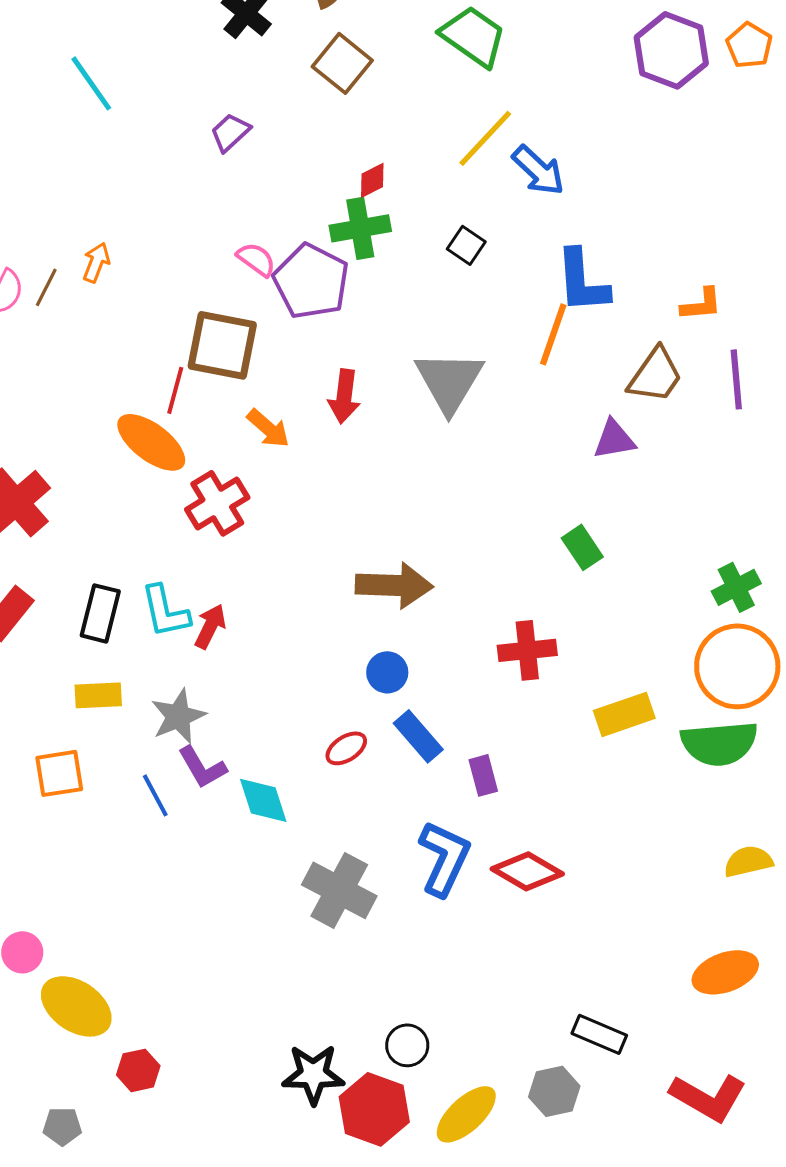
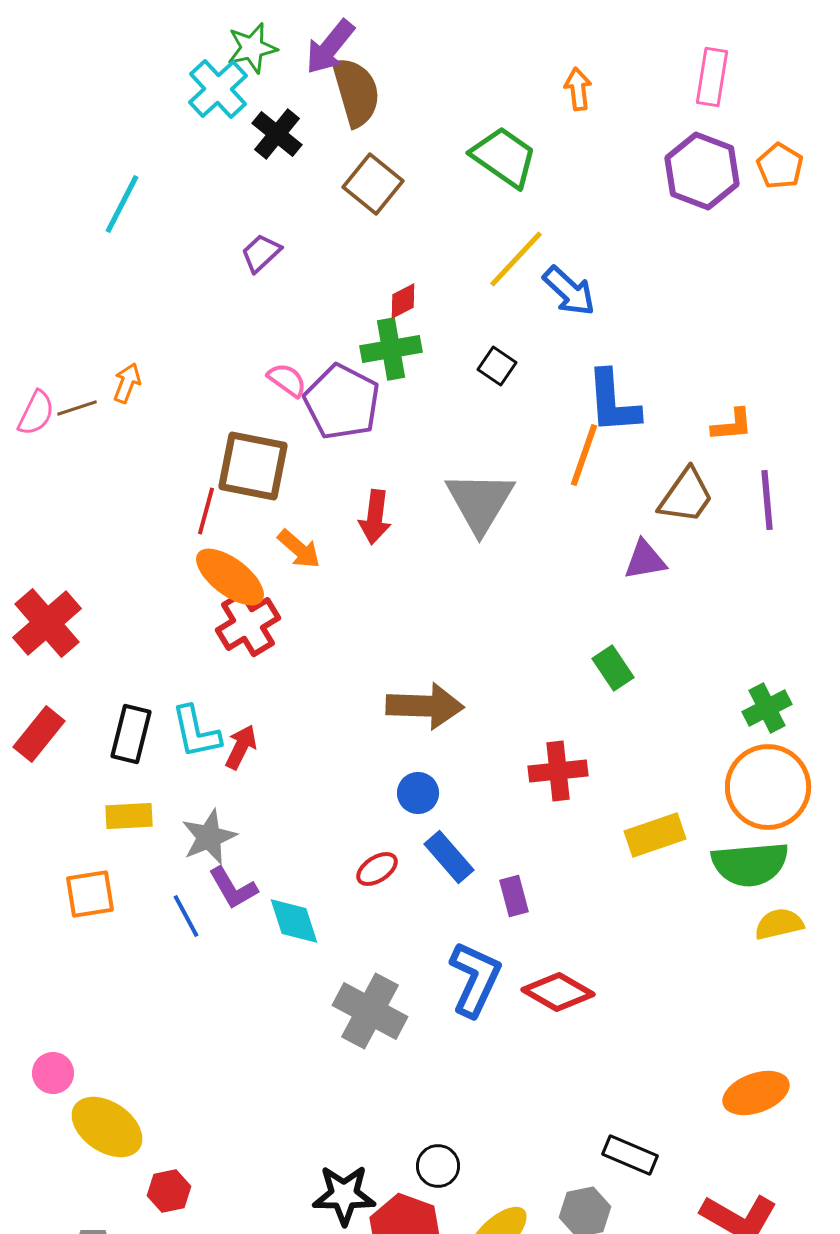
cyan line: (91, 83) -> (122, 204), turned 62
brown line: (46, 287) -> (77, 408), turned 45
orange ellipse: (151, 442) -> (230, 577), moved
yellow semicircle: (748, 861) -> (779, 924), moved

